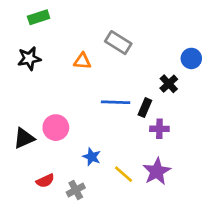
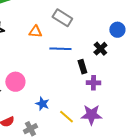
blue line: (116, 102) -> (60, 49), moved
black rectangle: (145, 108) -> (82, 67), turned -40
purple star: (157, 171) -> (91, 115), turned 30

